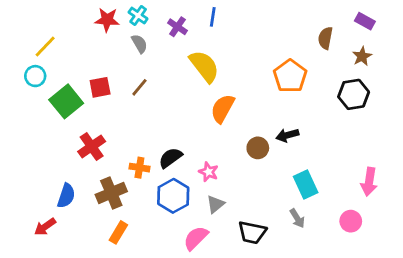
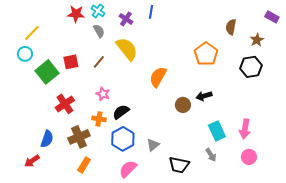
purple rectangle: (365, 21) -> (272, 17), moved
yellow semicircle: (204, 66) -> (127, 49), moved
pink star: (208, 172) -> (103, 94), moved
pink arrow: (369, 182) -> (245, 129), moved
pink semicircle: (196, 238) -> (128, 169), moved

